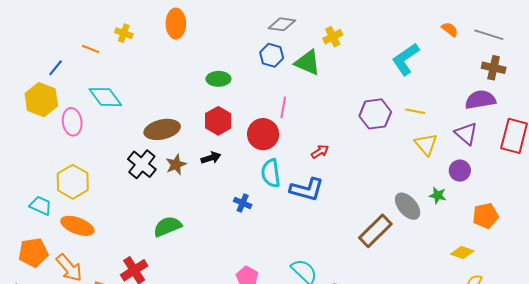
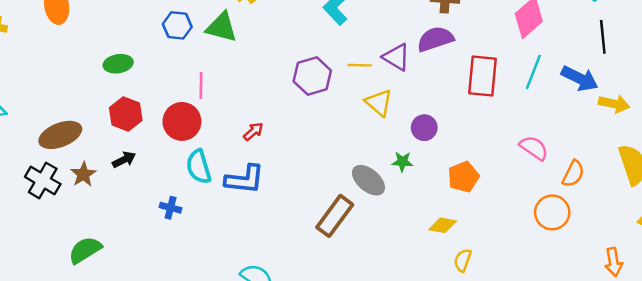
purple triangle: (466, 134) -> (396, 57), moved

